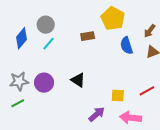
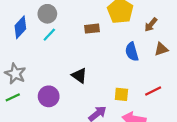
brown arrow: (150, 31) -> (151, 25), moved
blue semicircle: (126, 46) -> (132, 52), moved
gray star: (19, 81) -> (15, 74), turned 30
purple circle: (44, 83) -> (49, 96), moved

